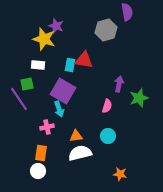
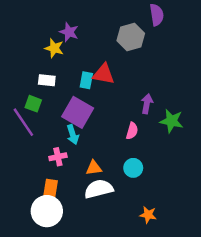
yellow star: (44, 39) -> (54, 48), size x0.7
green square: (27, 84) -> (33, 104), turned 32
green star: (139, 98) -> (171, 121), turned 30
white circle: (38, 171) -> (47, 211), size x1.6

